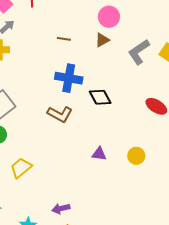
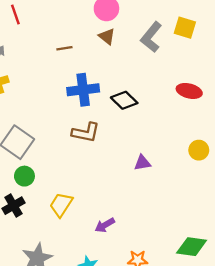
brown triangle: (102, 40) -> (107, 36), turned -35
yellow circle: (136, 156) -> (199, 150), moved
purple arrow: (61, 209) -> (105, 225), moved

